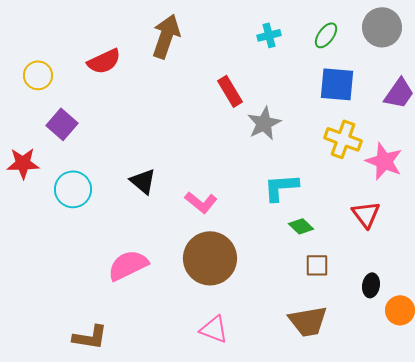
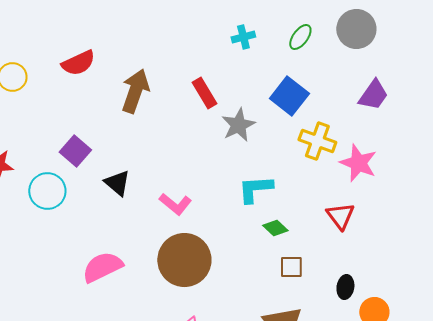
brown arrow: (166, 36) -> (135, 91), moved
blue square: (337, 84) -> (289, 96), moved, turned 33
purple square: (62, 124) -> (75, 151), moved

